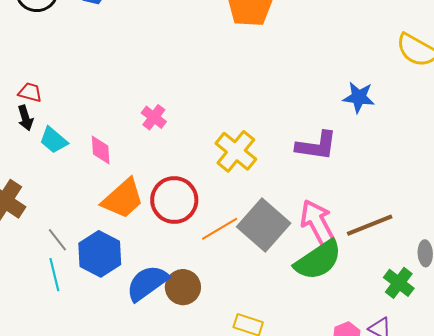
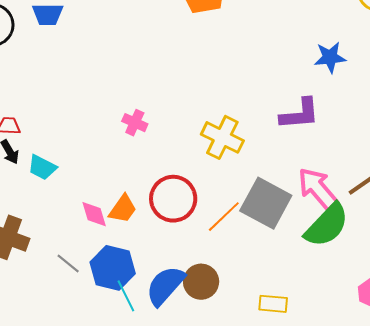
pink diamond: (101, 150) -> (94, 214), moved
orange trapezoid: (123, 199) -> (123, 209), size x0.7
cyan line: (54, 275) -> (126, 296), moved

